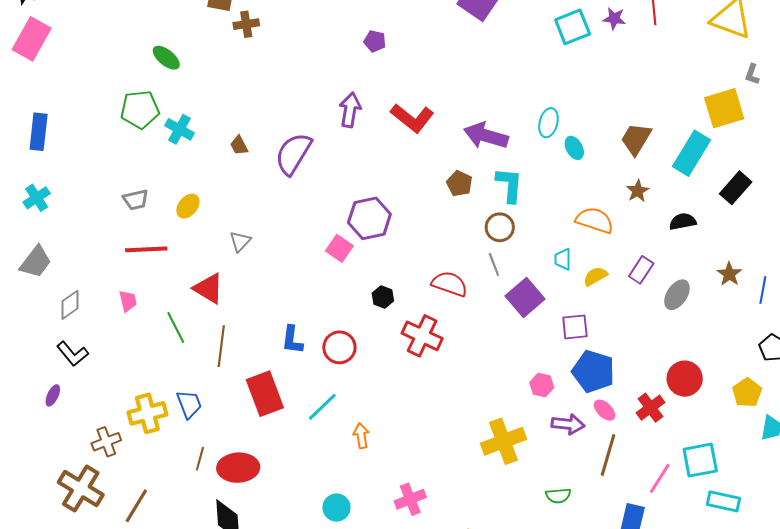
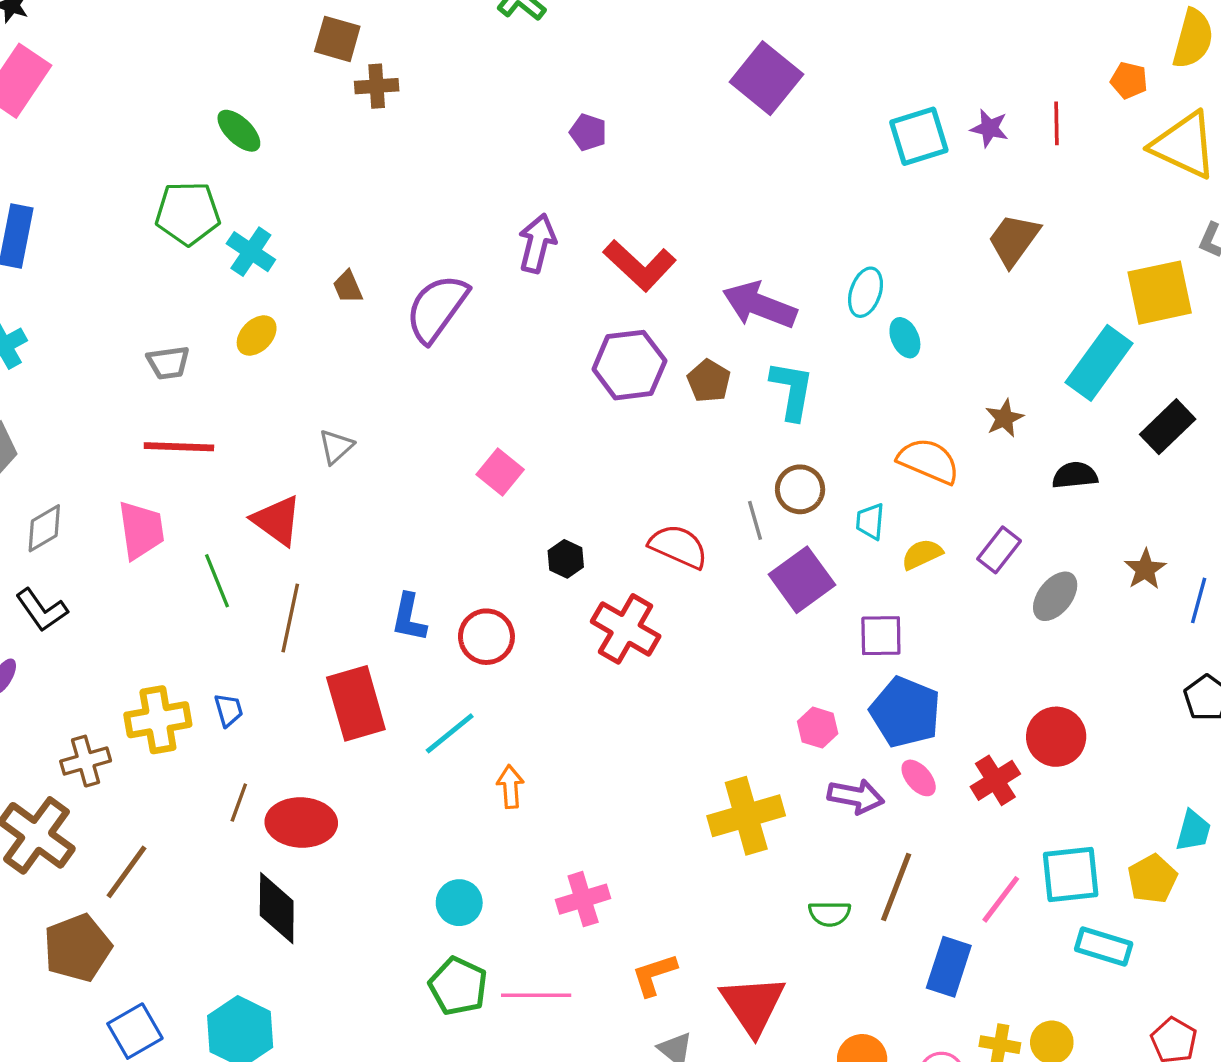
brown trapezoid: (636, 139) -> (1014, 240), moved
yellow ellipse: (188, 206) -> (257, 336), moved
purple hexagon: (369, 218) -> (629, 365), moved
brown circle: (500, 227) -> (800, 489), moved
pink trapezoid: (128, 301) -> (141, 530), size x1.6
yellow pentagon: (747, 393) -> (1152, 879), moved
blue trapezoid: (189, 404) -> (229, 710), size x0.7
brown line: (608, 455) -> (896, 887), moved

